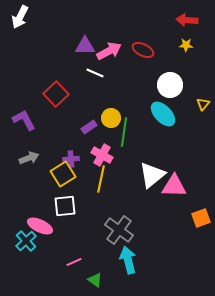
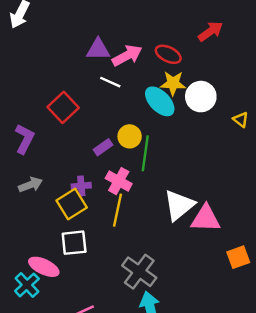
red arrow: (187, 20) -> (210, 31), moved, turned 140
yellow star: (186, 45) -> (173, 83), moved, size x1.5
yellow triangle: (203, 104) -> (241, 119), turned -32
cyan ellipse: (163, 114) -> (160, 101), moved
purple L-shape: (24, 120) -> (25, 139), turned 55

